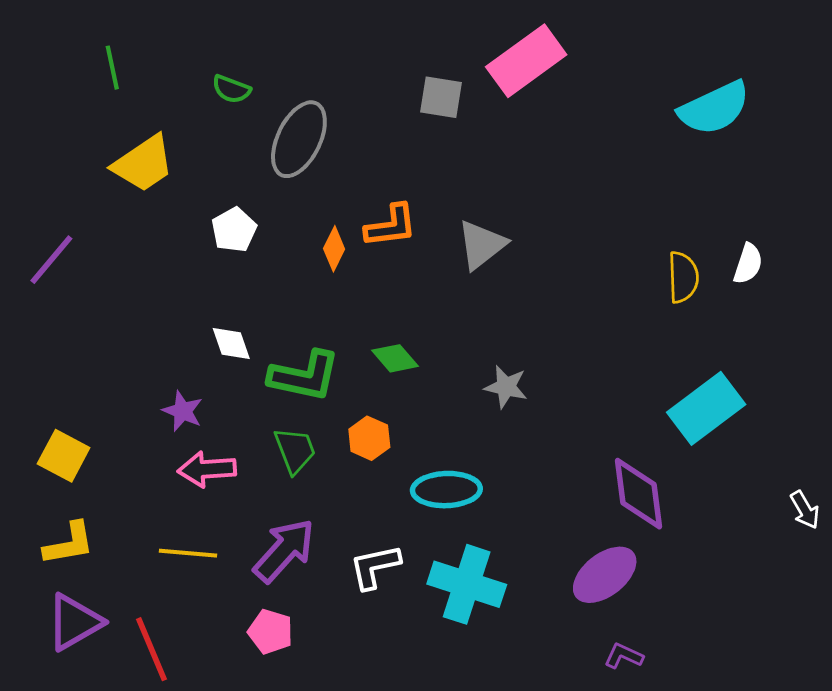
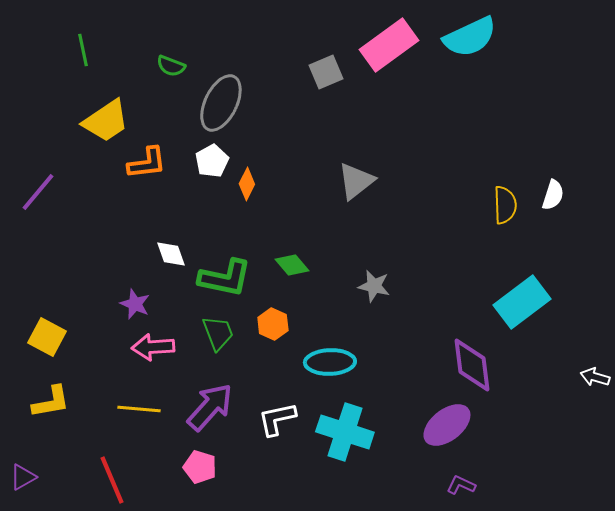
gray square: (441, 97) -> (326, 72), turned -32
cyan semicircle: (714, 108) -> (470, 37), moved
orange L-shape: (391, 226) -> (147, 163), moved
white pentagon: (234, 230) -> (212, 161), moved
white arrow: (805, 510) -> (595, 377), turned 136
purple triangle: (74, 622) -> (23, 477), moved, size x0.6

